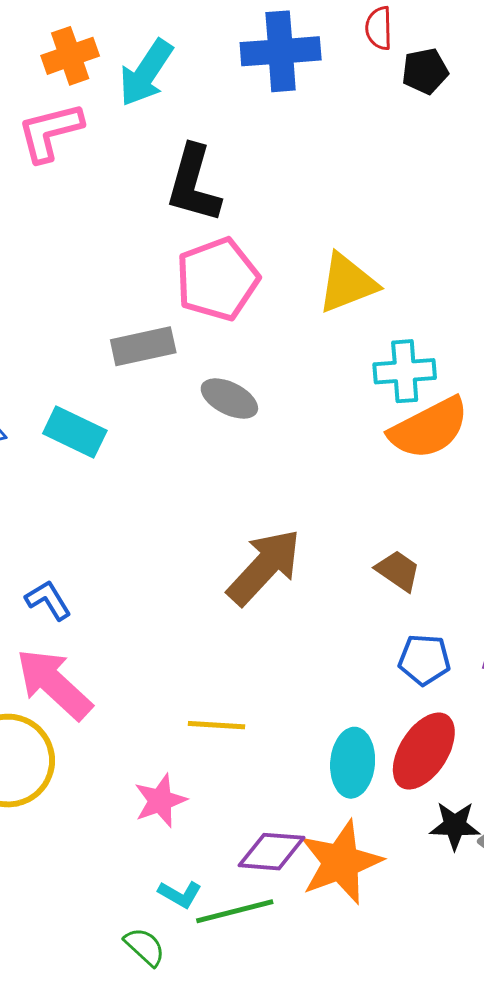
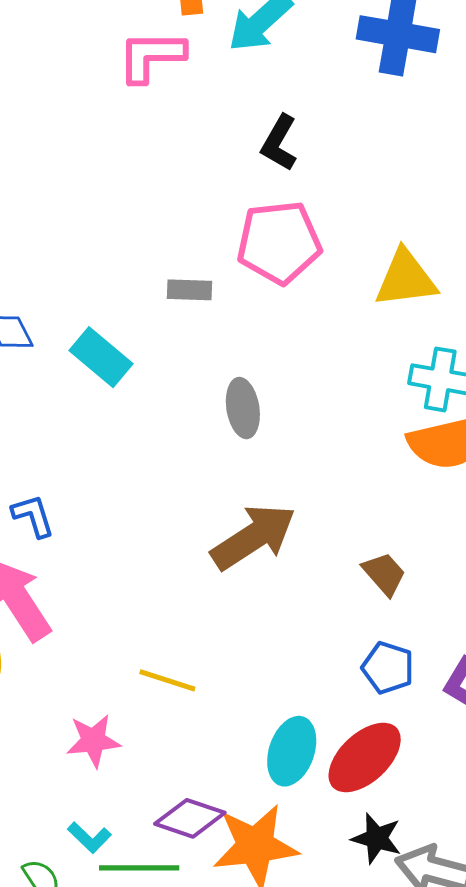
black L-shape: (193, 184) -> (279, 143), size x0.7
gray rectangle: (143, 346) -> (190, 290), size x0.7
gray ellipse: (229, 399) -> (243, 408), moved, turned 40

